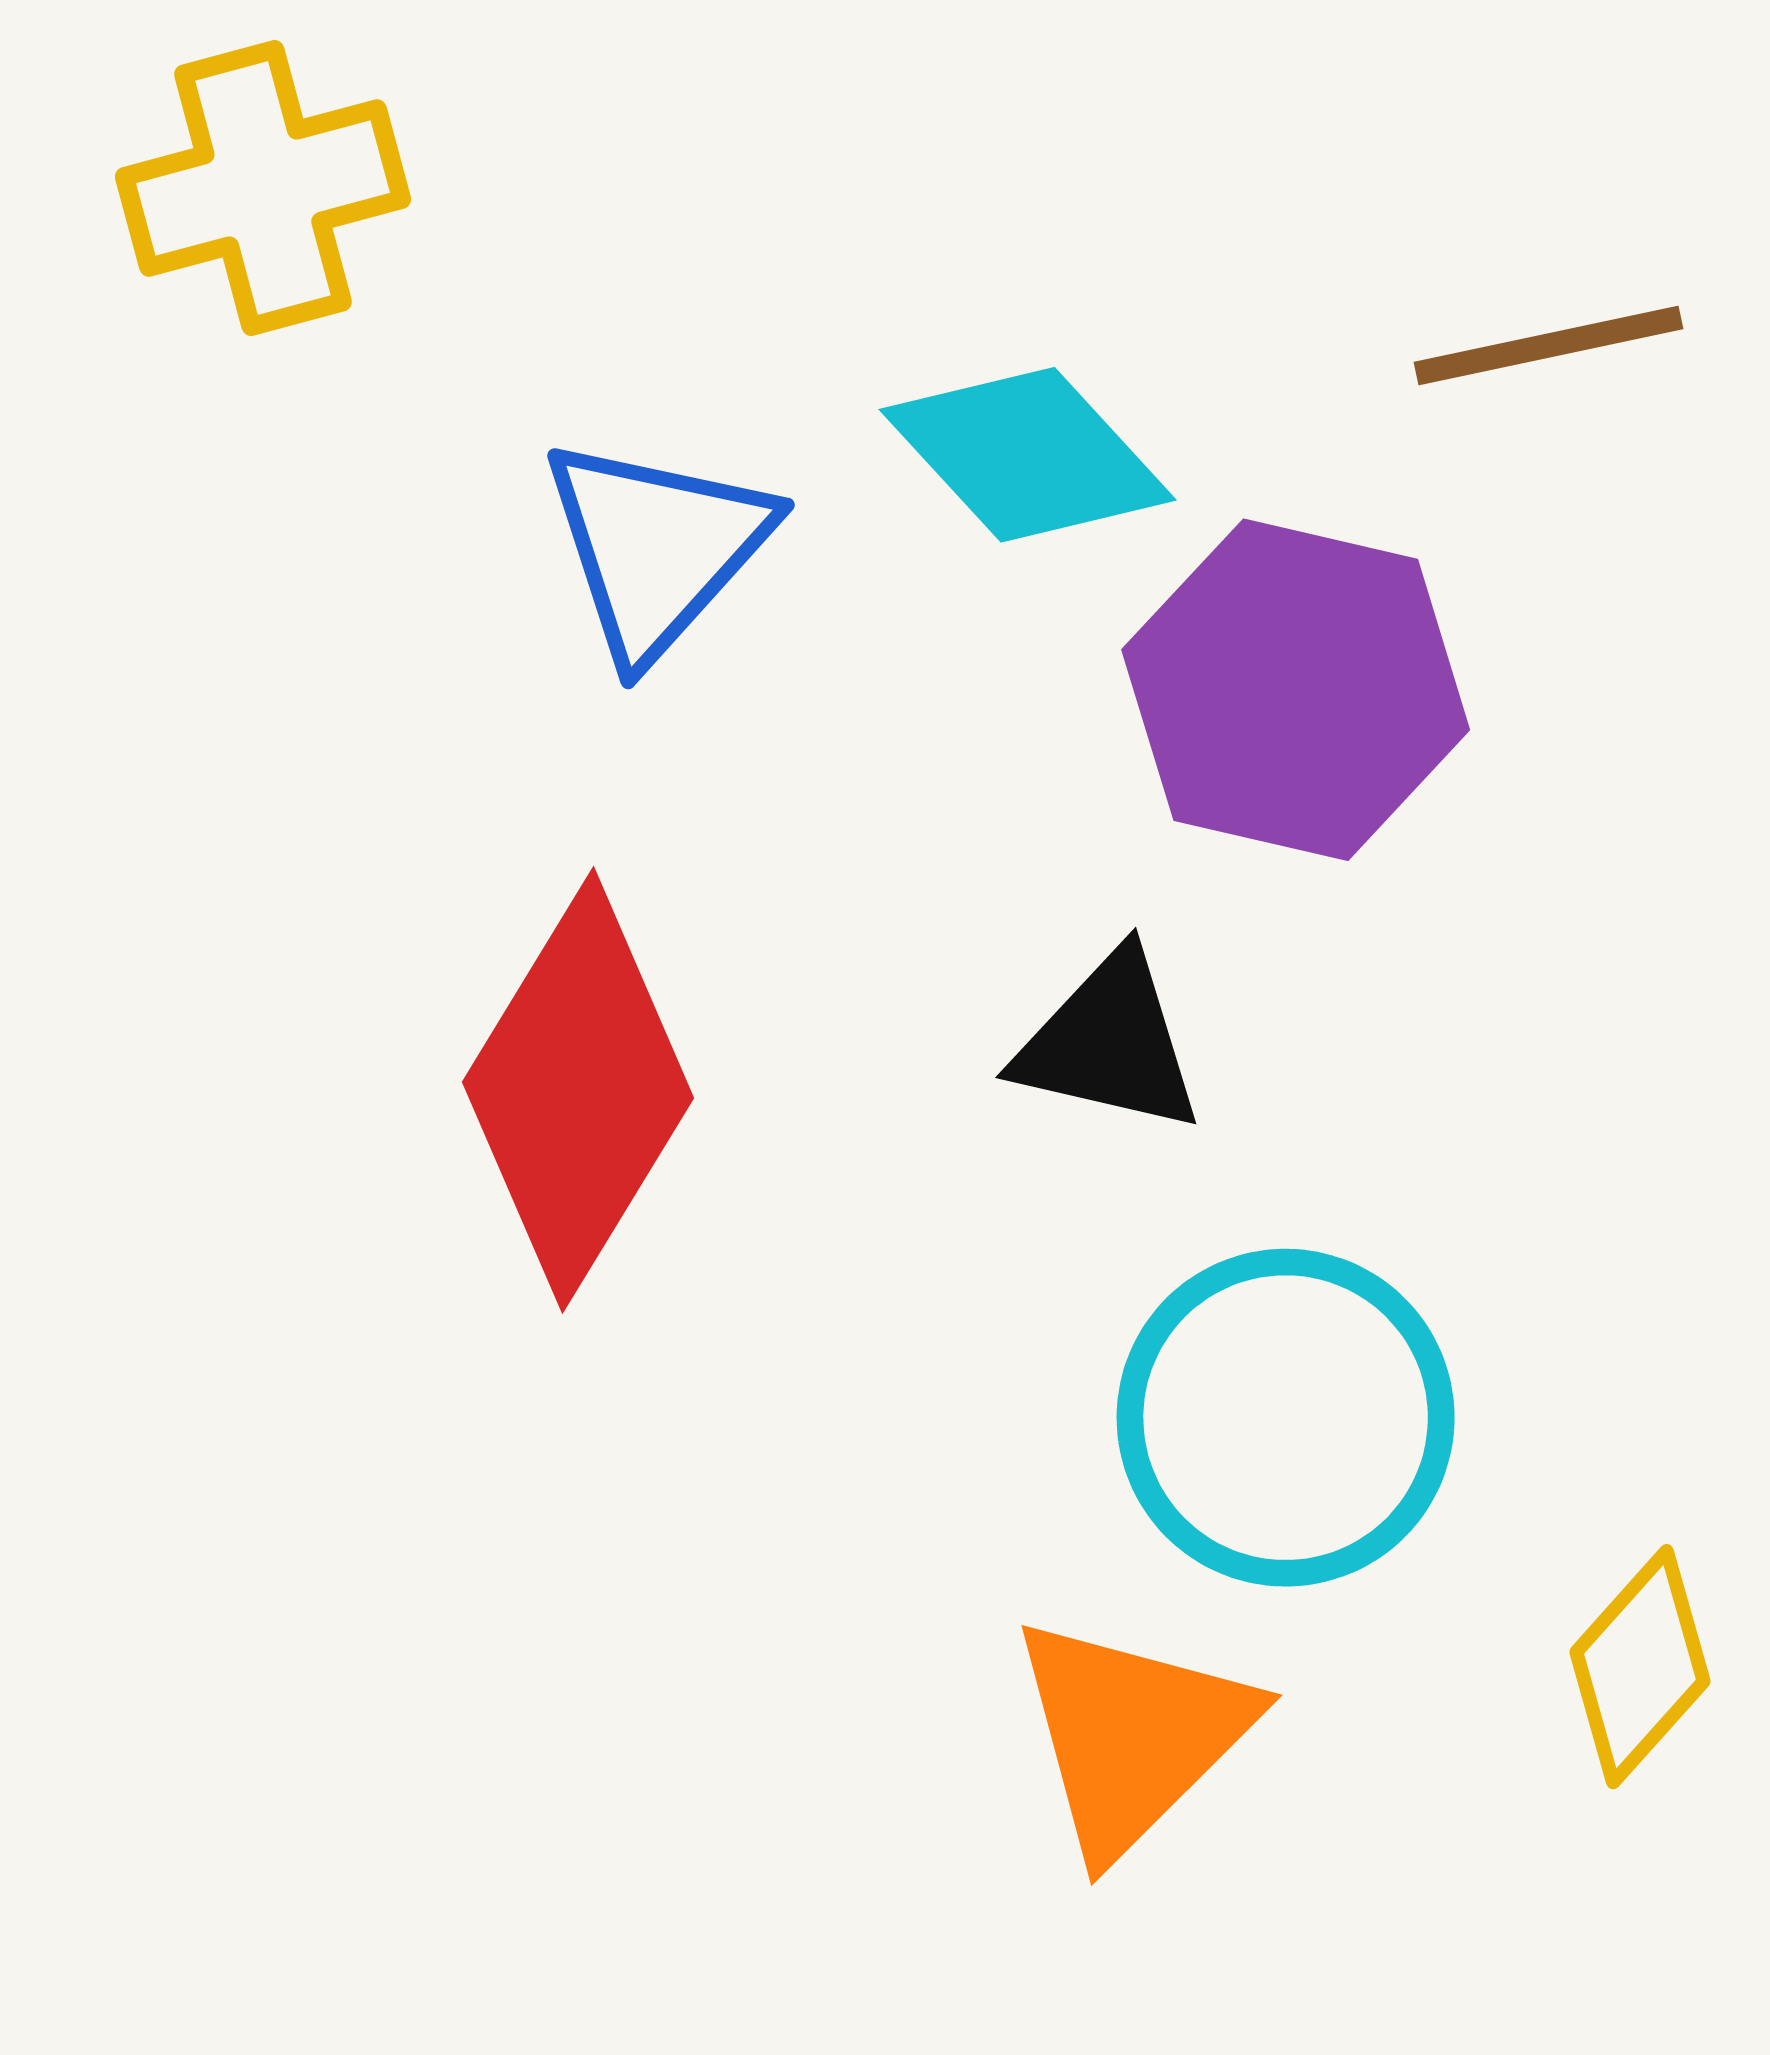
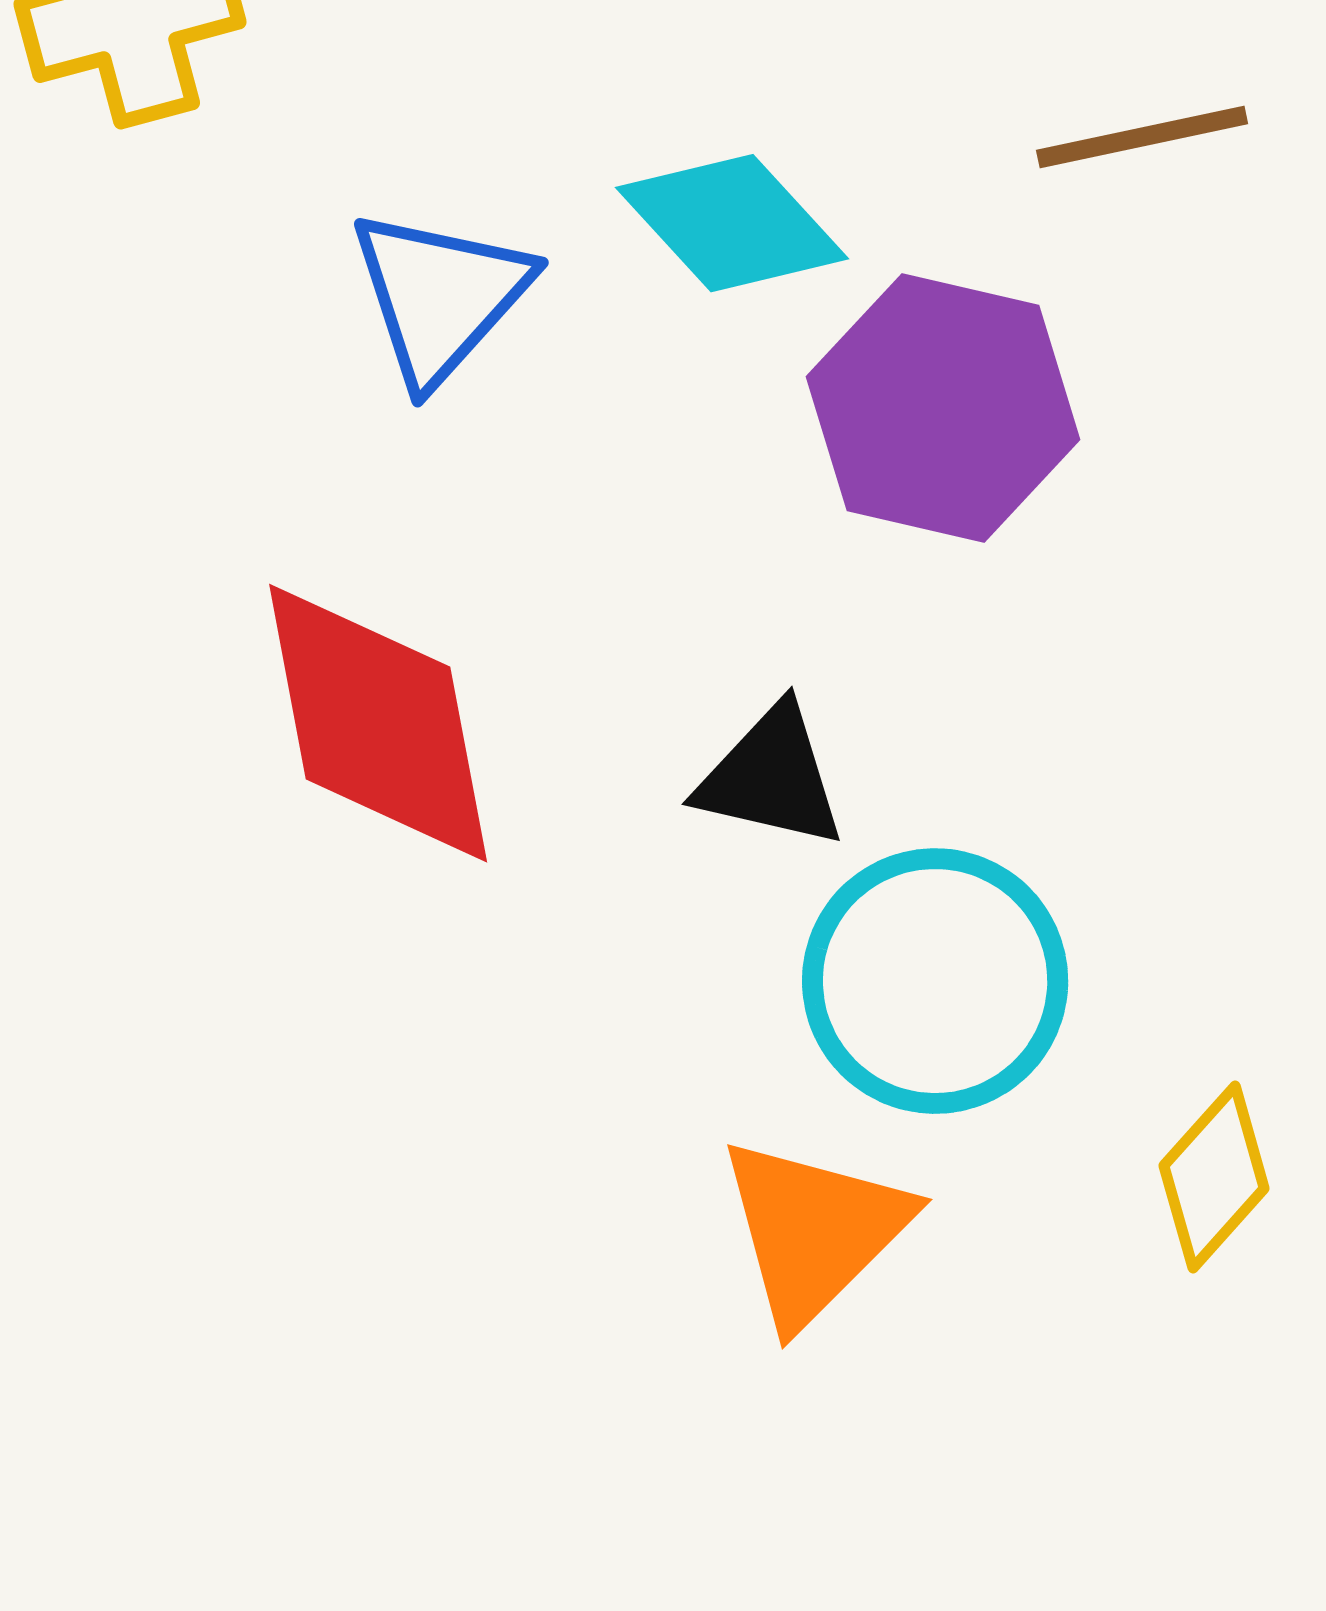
black triangle: (1109, 1043) -> (771, 777), moved
red diamond: (578, 1090) -> (378, 723), turned -42

